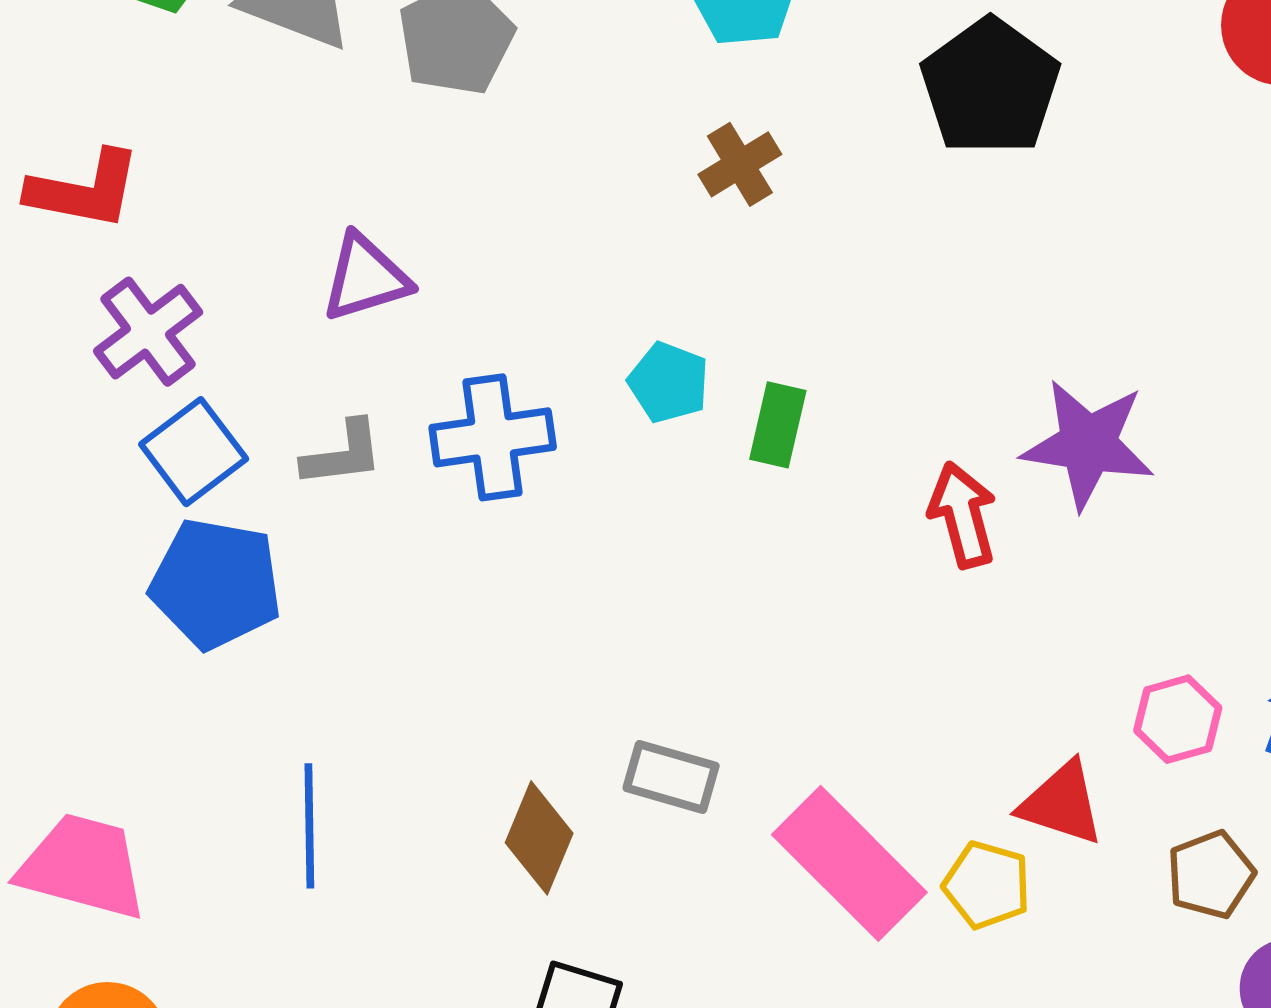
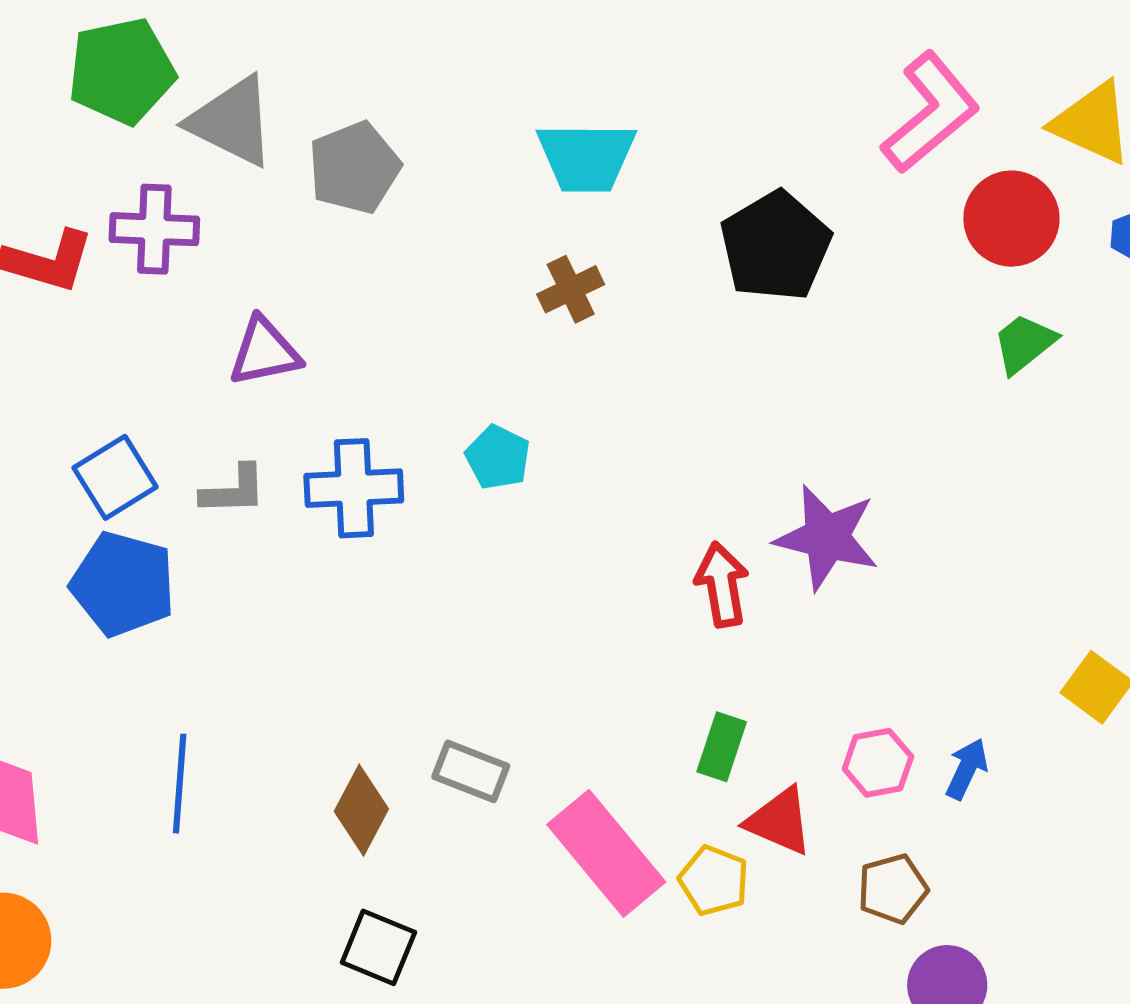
purple cross: (148, 332) -> (154, 229), moved, turned 34
green rectangle: (778, 425) -> (722, 747), moved

